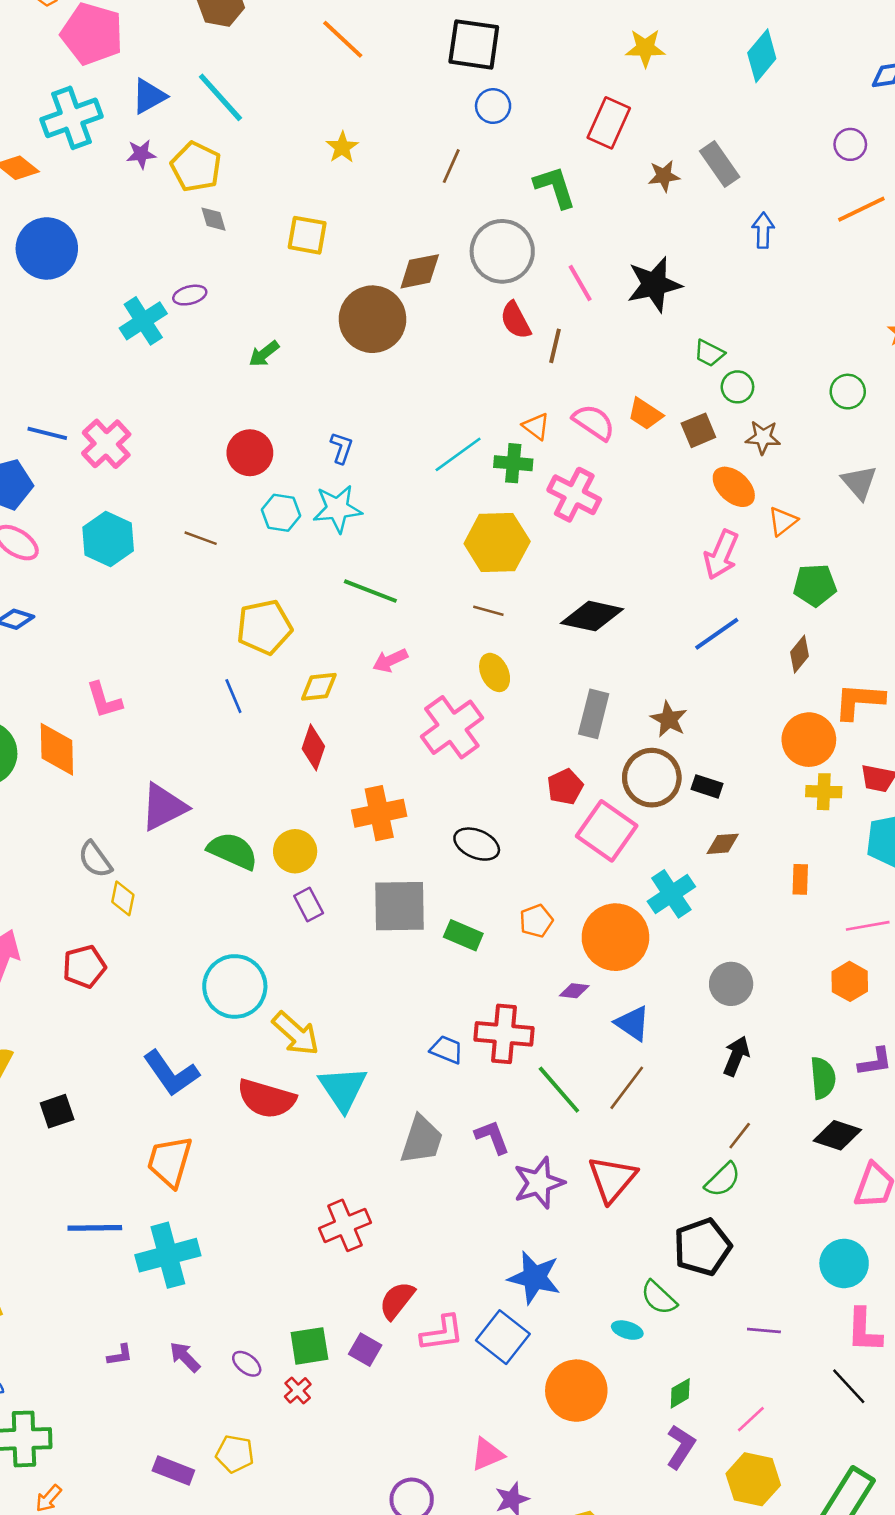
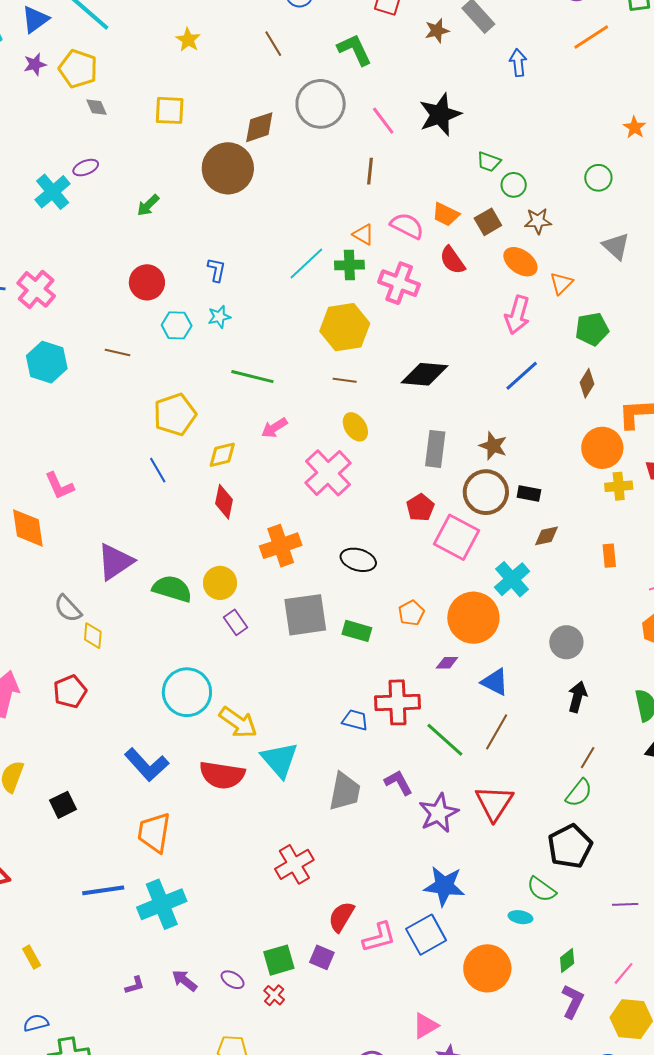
brown line: (451, 166) -> (273, 44), turned -48
red semicircle: (516, 320) -> (452, 260), moved
cyan star: (337, 509) -> (219, 317), size x0.6
blue square: (503, 1337) -> (426, 935), turned 30

